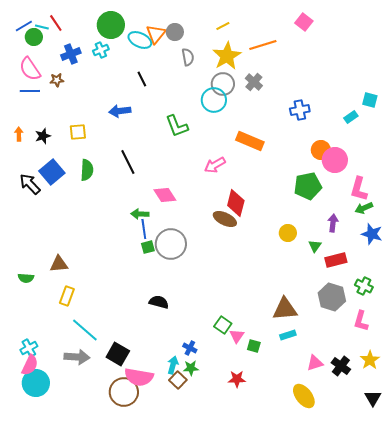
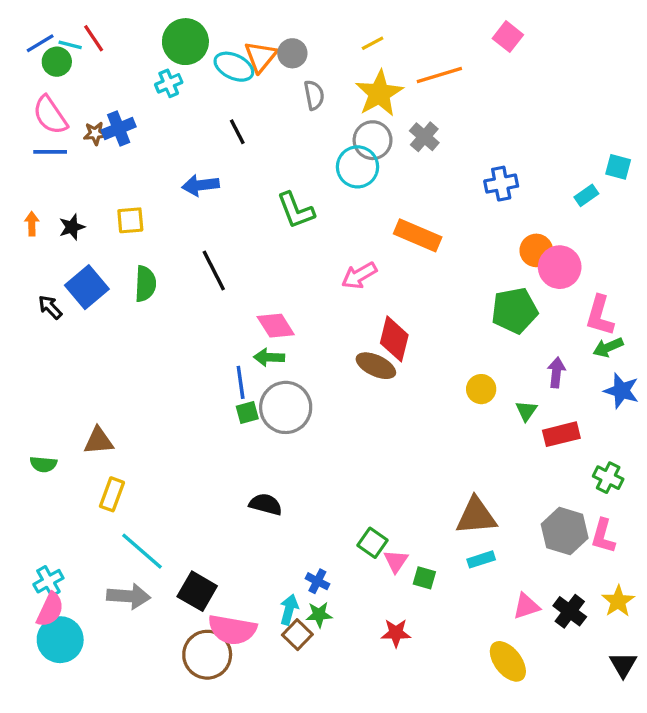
blue cross: (71, 54) -> (119, 128), moved
black arrow: (30, 184) -> (50, 307), size x0.7
green arrow: (140, 214) -> (269, 357), moved
gray hexagon: (332, 297) -> (565, 531), moved

